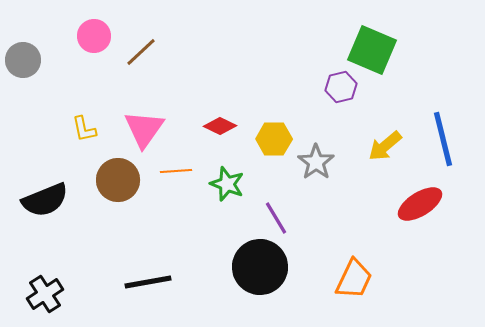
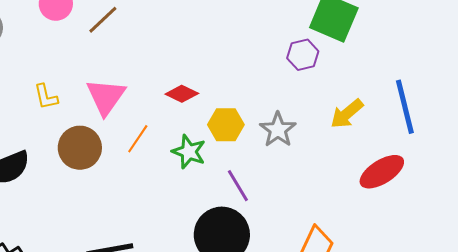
yellow hexagon: (274, 139) -> (226, 125), moved
orange line: (176, 171) -> (138, 139), turned -52

